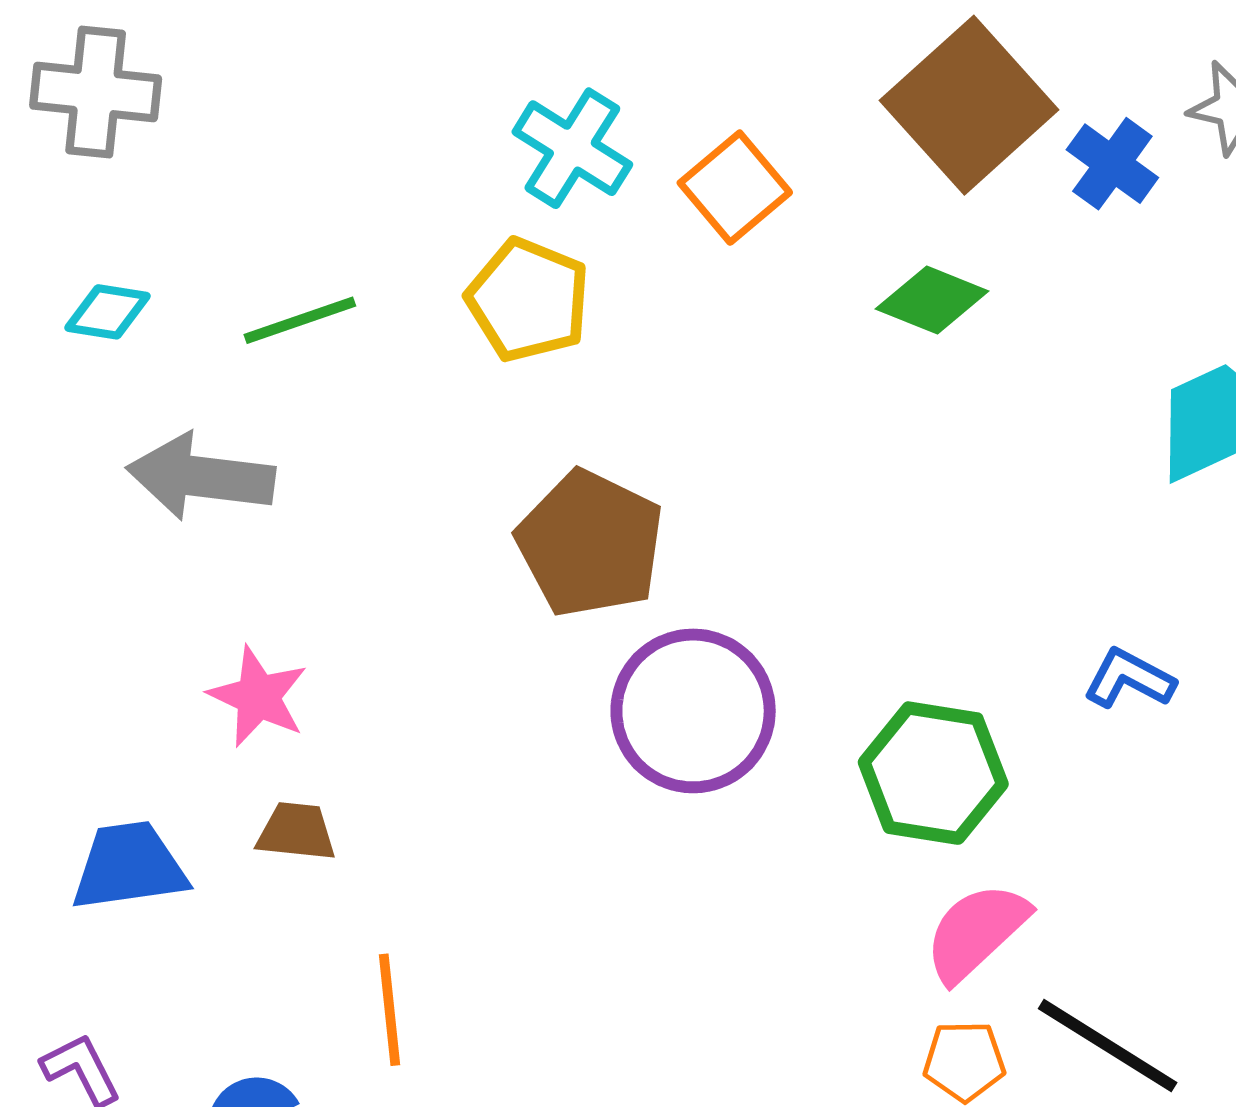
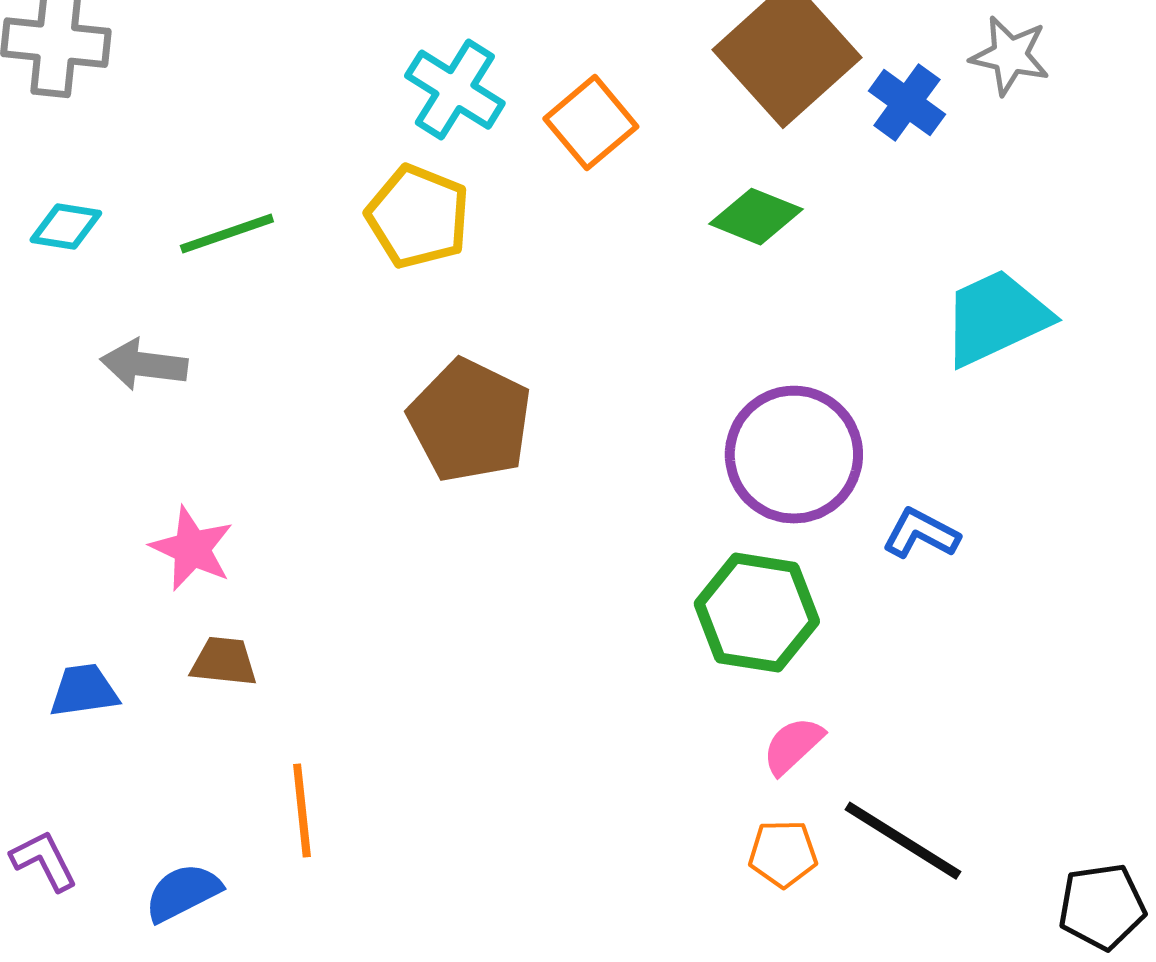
gray arrow: (201, 477) -> (144, 365), size x0.7
purple circle: (693, 711) -> (794, 455), moved
blue trapezoid: (129, 866) -> (84, 691), size x0.7
pink semicircle: (976, 932) -> (793, 746), size x0.7

